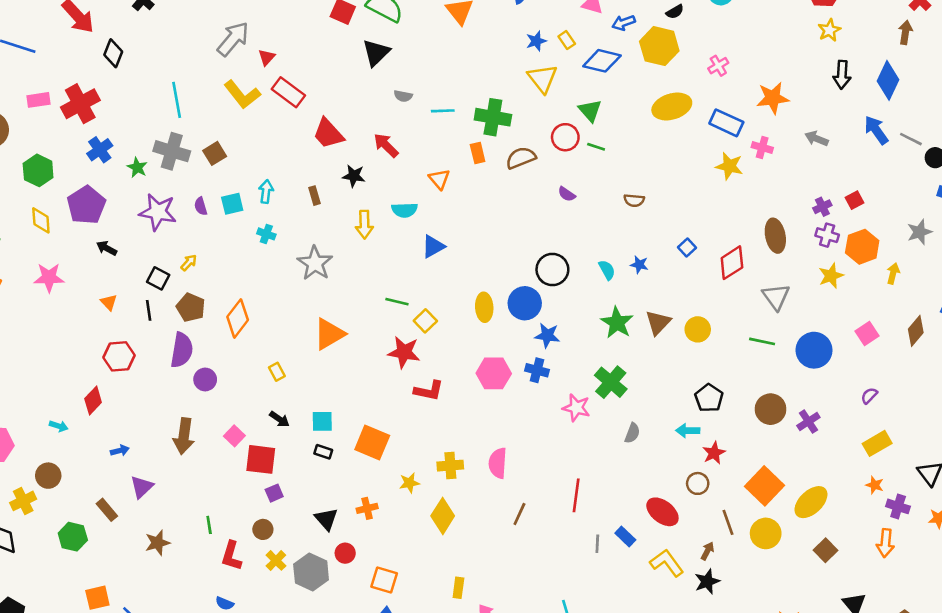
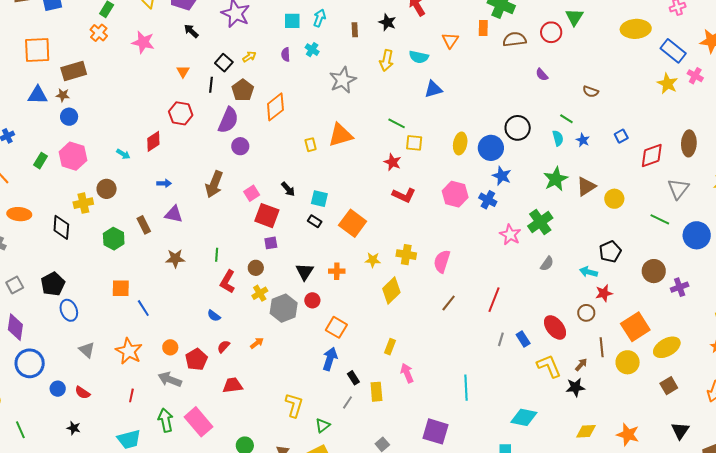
green line: (596, 147) -> (566, 119), moved
purple semicircle: (201, 206) -> (286, 54), moved
yellow square: (425, 321) -> (414, 143), turned 36
red star: (404, 352) -> (392, 162), size x0.7
yellow rectangle: (277, 372) -> (311, 145), moved
purple triangle: (142, 487) -> (174, 214), turned 42

